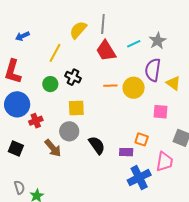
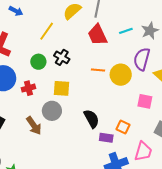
blue arrow: (22, 36) -> (16, 11), turned -136
red cross: (36, 121) -> (28, 88), moved
black semicircle: (97, 145) -> (91, 119), moved

